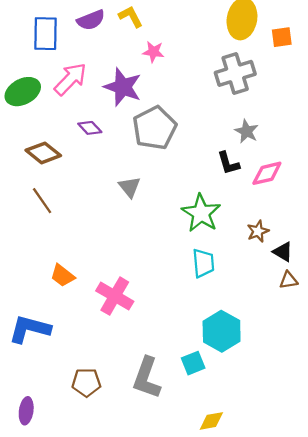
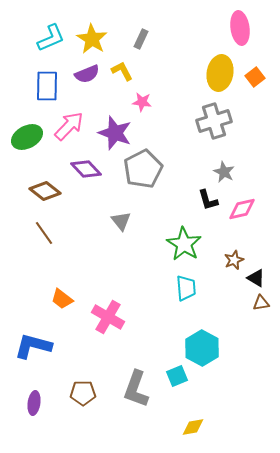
orange square: (282, 37) -> (255, 77), moved, turned -30
purple diamond: (90, 128) -> (86, 169), size x1.4
purple ellipse: (26, 411) -> (34, 403), moved

